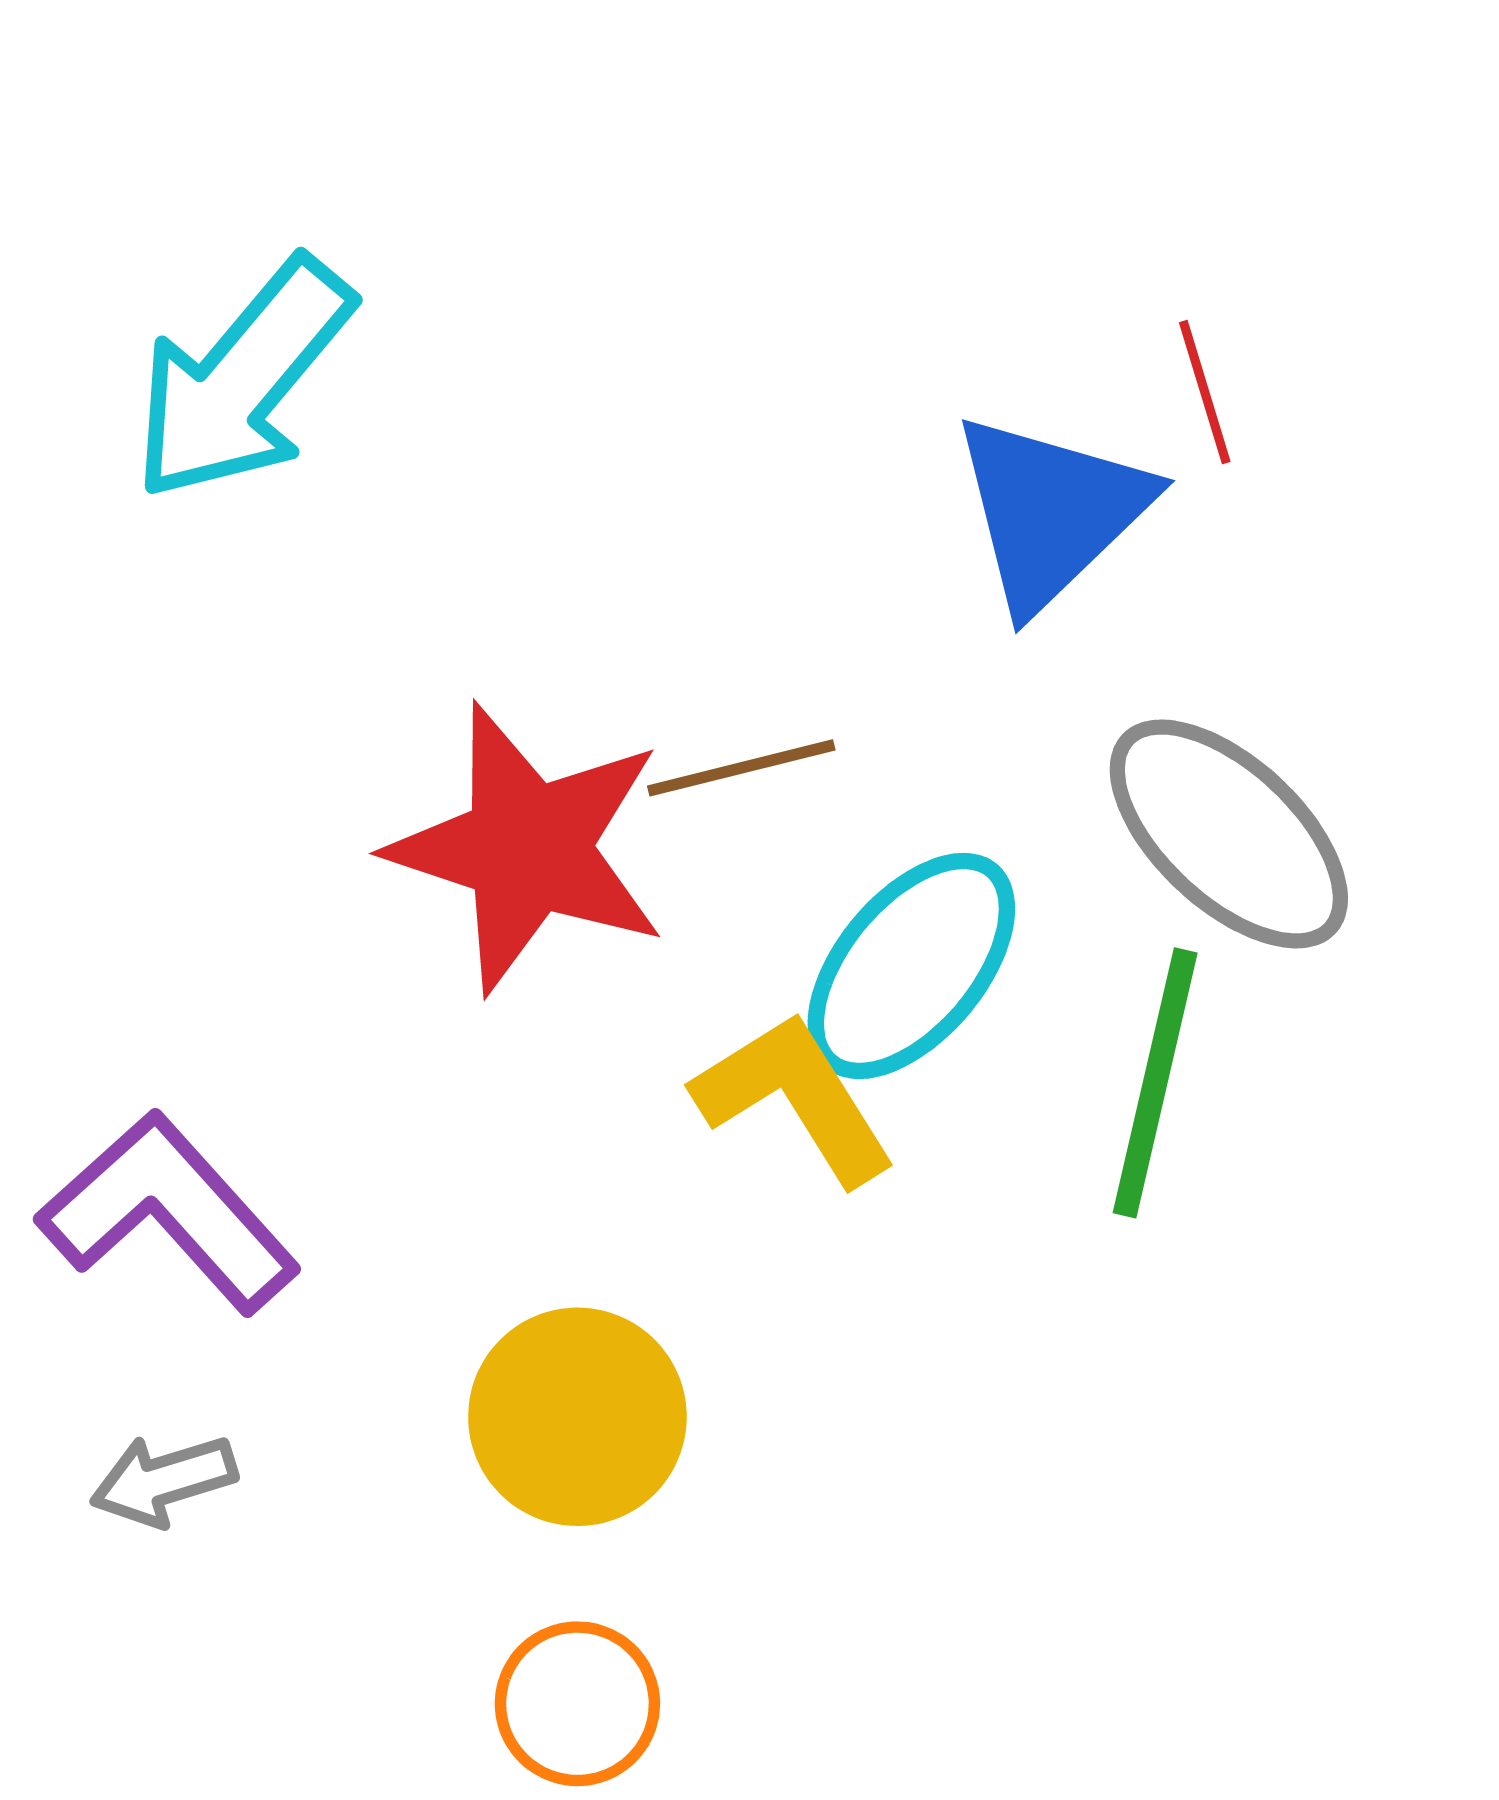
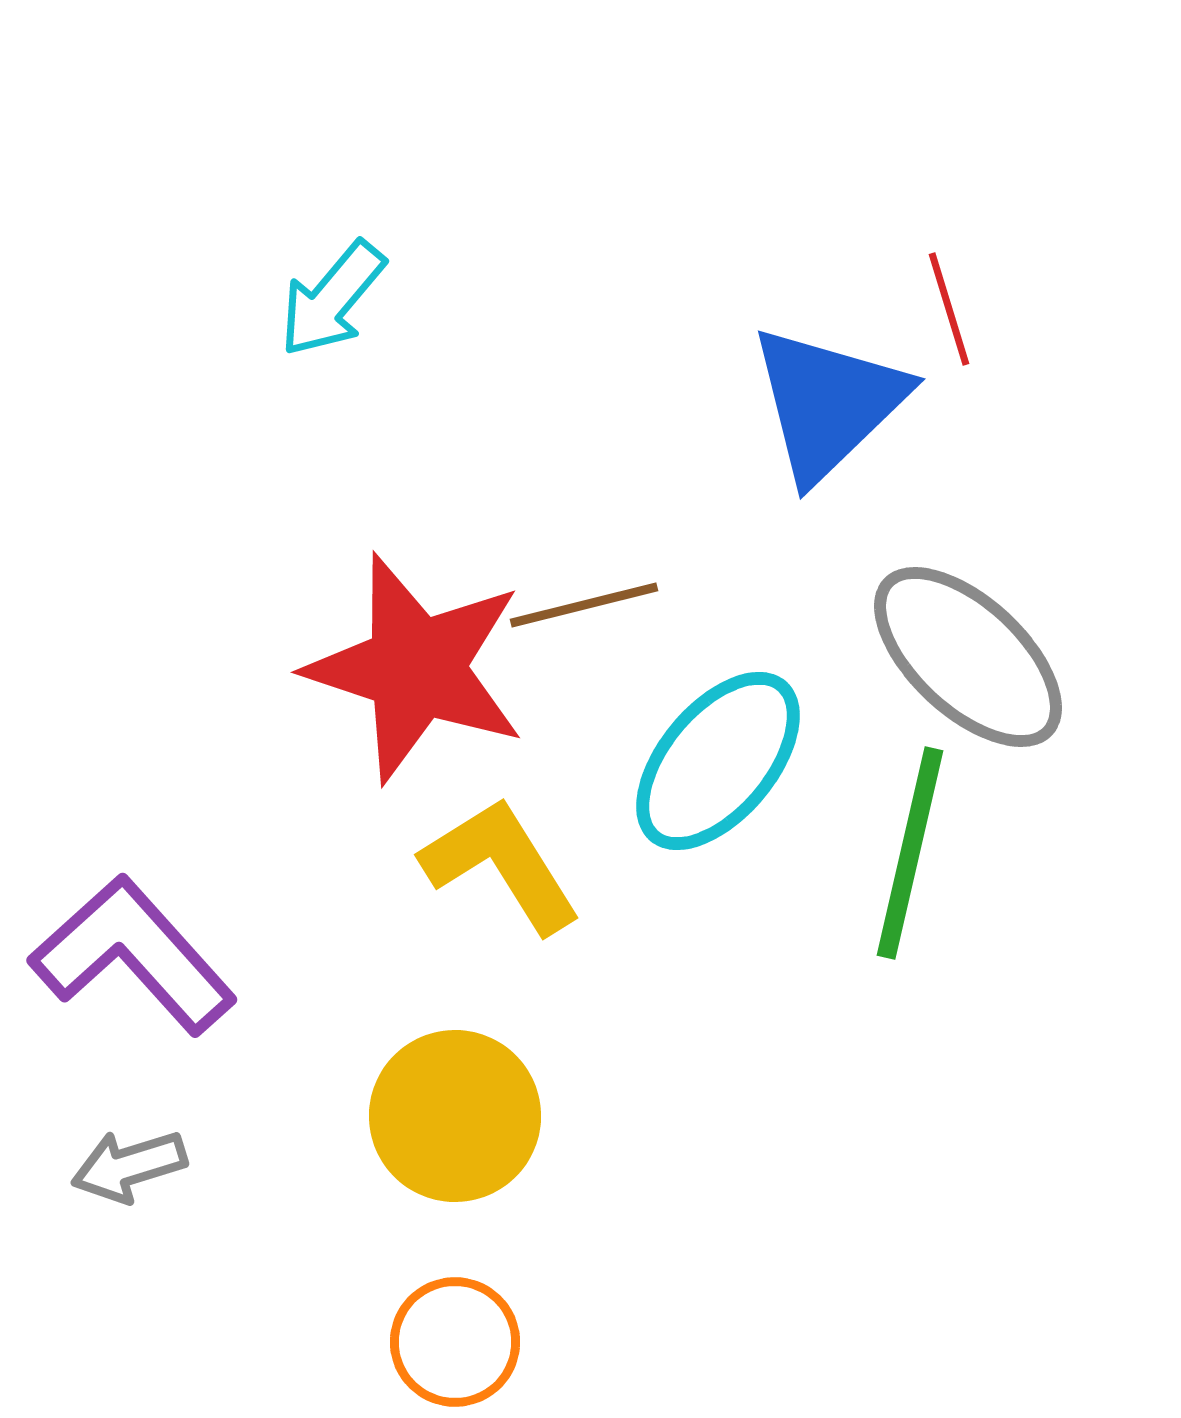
cyan arrow: (242, 379) -> (332, 299), moved, size x0.6
yellow L-shape: (795, 1098) -> (501, 865), moved

